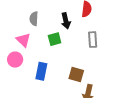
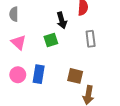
gray semicircle: (34, 19) -> (14, 14), moved
pink circle: (15, 60) -> (18, 75), moved

